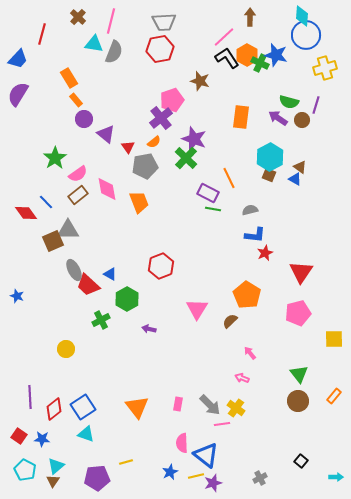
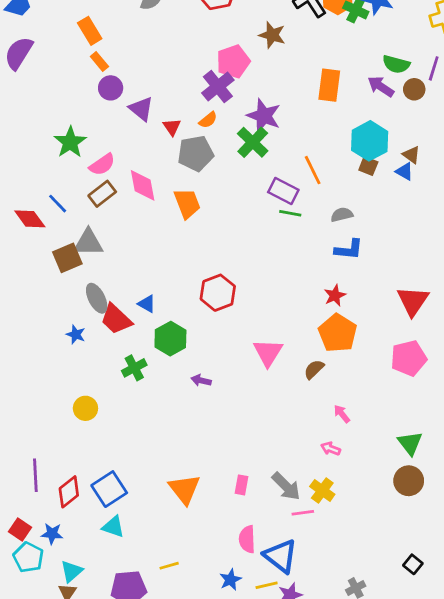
red star: (265, 253) -> (335, 295), moved
blue star: (17, 296) -> (76, 334), moved
cyan pentagon: (25, 470) -> (28, 557), moved

